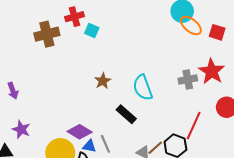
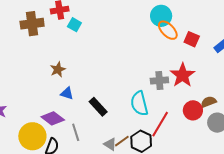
brown star: (103, 81) -> (58, 70), moved
cyan semicircle: (143, 88) -> (139, 103), moved
blue triangle: (89, 146) -> (67, 93), moved

